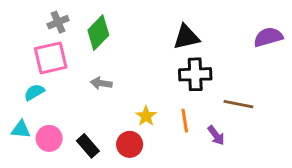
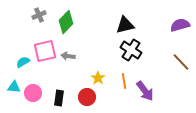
pink square: (51, 58) -> (45, 51), moved
black cross: (195, 74) -> (131, 50), turned 35
brown line: (238, 104) -> (181, 62), moved, turned 36
purple arrow: (216, 135) -> (145, 91), size x1.5
black rectangle: (88, 146) -> (59, 98), turned 49

